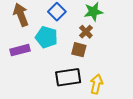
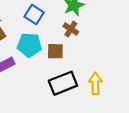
brown square: (79, 50) -> (55, 51), moved

